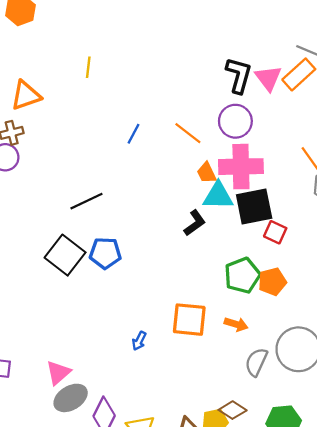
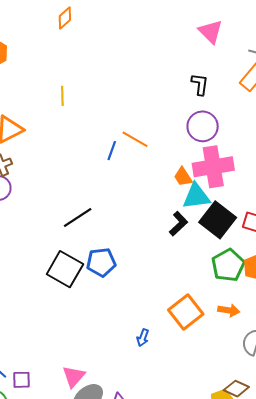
black L-shape: (239, 75) -> (200, 84), size x0.7
pink triangle: (268, 78) -> (211, 32), moved
orange line: (188, 133) -> (135, 139), moved
black square: (254, 206) -> (218, 220), moved, turned -33
orange square: (189, 320) -> (186, 312), turned -36

